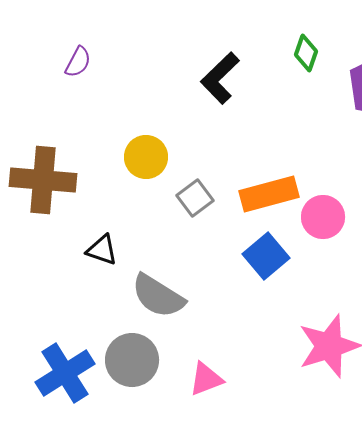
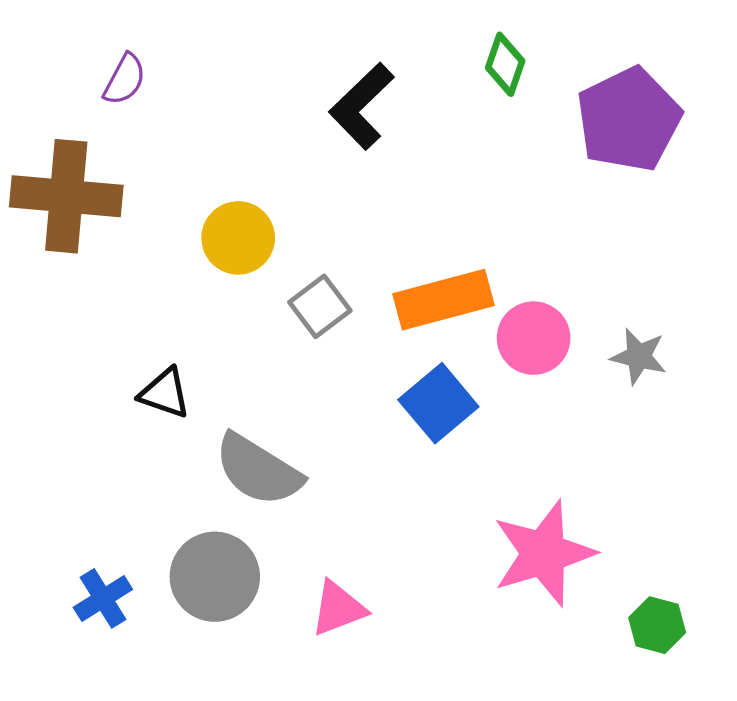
brown cross: (43, 180) -> (66, 196), moved
blue cross: (65, 373) -> (103, 598), size x0.6

